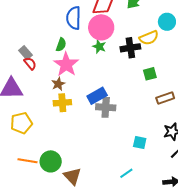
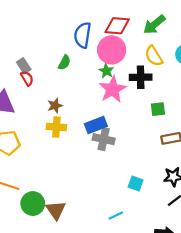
yellow semicircle: (149, 38) -> (154, 56), moved, turned 72
pink star: (66, 64) -> (113, 89), moved
green circle: (51, 161) -> (33, 204), moved

